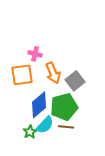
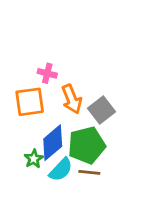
green star: (30, 132) -> (34, 159), moved

